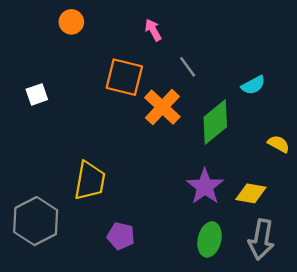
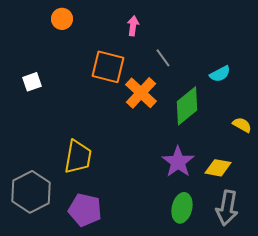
pink arrow: (153, 30) -> (133, 26), turned 36
purple pentagon: (121, 236) -> (85, 210), moved, size x1.4

